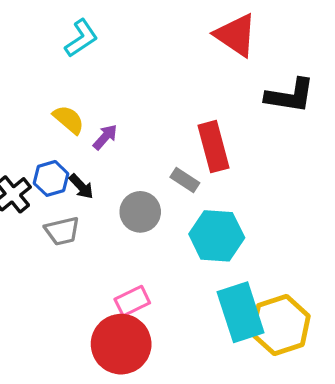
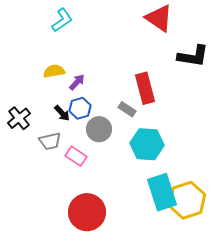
yellow semicircle: (69, 119) -> (54, 71), turned -50
blue hexagon: (51, 178) -> (80, 108), moved
pink rectangle: (132, 301) -> (76, 156), moved, turned 60

